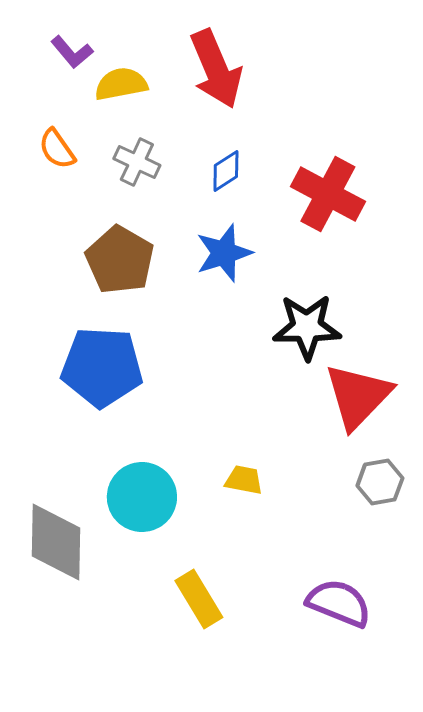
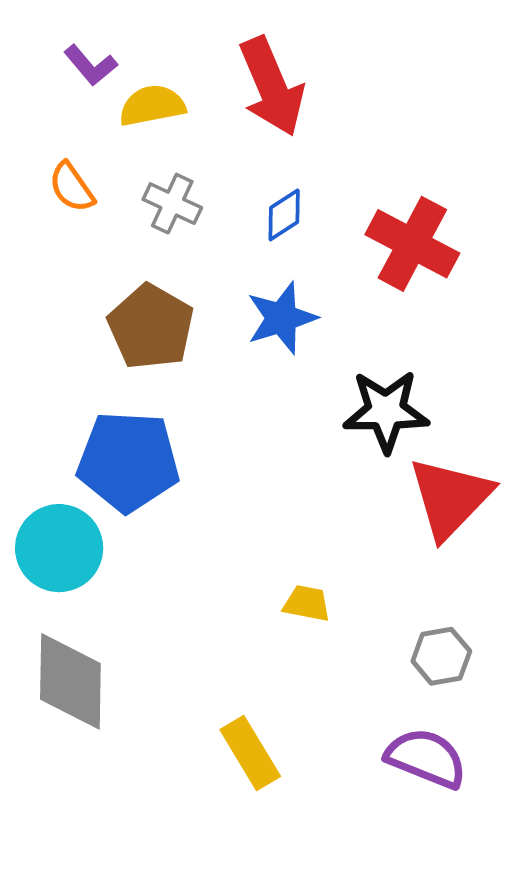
gray hexagon: (380, 482) -> (441, 656), moved
cyan circle: (142, 497) -> (59, 548), moved

